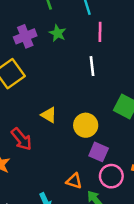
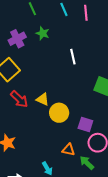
pink line: (100, 32) -> (86, 13), moved
yellow circle: (86, 125) -> (59, 113), moved
red arrow: (22, 139) -> (19, 99), moved

